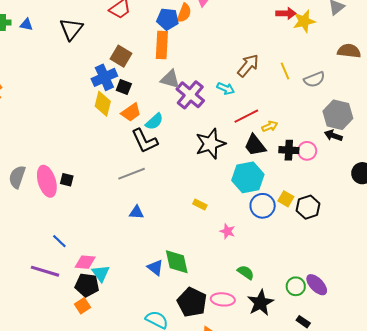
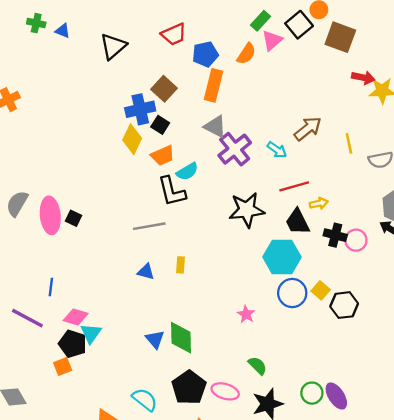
blue pentagon: (168, 19) -> (205, 54), moved, turned -30
yellow rectangle: (200, 205) -> (180, 265), moved, turned 56
blue line: (59, 241) -> (51, 287), turned 42

